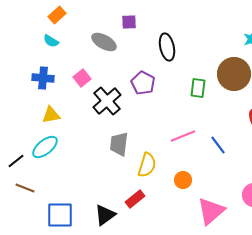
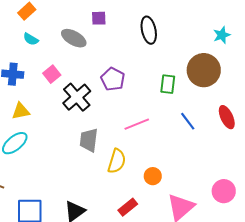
cyan semicircle: (51, 41) -> (31, 39), moved
black ellipse: (167, 47) -> (149, 30), moved
pink line: (183, 136) -> (137, 124), moved
blue line: (218, 145) -> (188, 121), moved
red rectangle: (135, 199) -> (128, 207), moved

